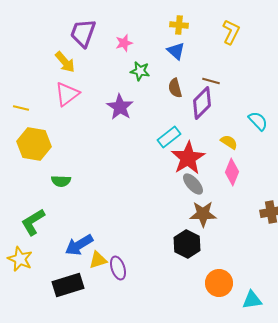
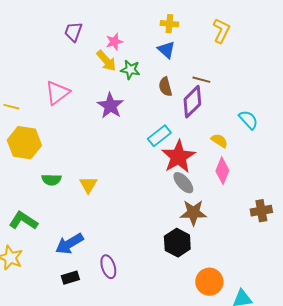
purple trapezoid: (83, 33) -> (73, 32), size x0.7
yellow arrow: (65, 62) -> (106, 61), moved
green L-shape: (33, 222) -> (23, 221), turned 64
yellow triangle: (98, 260) -> (88, 185), moved, turned -42
black rectangle: (68, 285) -> (70, 278), moved, size x0.6

